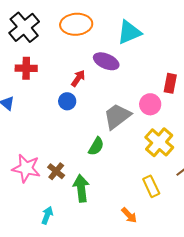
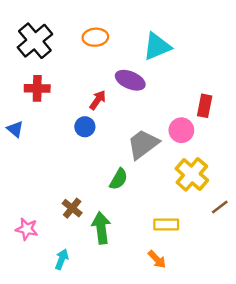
orange ellipse: (76, 24) -> (95, 37), size x0.7
pink star: (26, 168) -> (27, 229), moved, size x0.7
yellow rectangle: (151, 186) -> (166, 224), moved, turned -65

